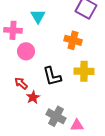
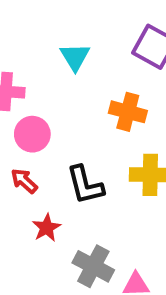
cyan triangle: (38, 16) -> (75, 57), moved
red arrow: (21, 83) -> (24, 181), moved

